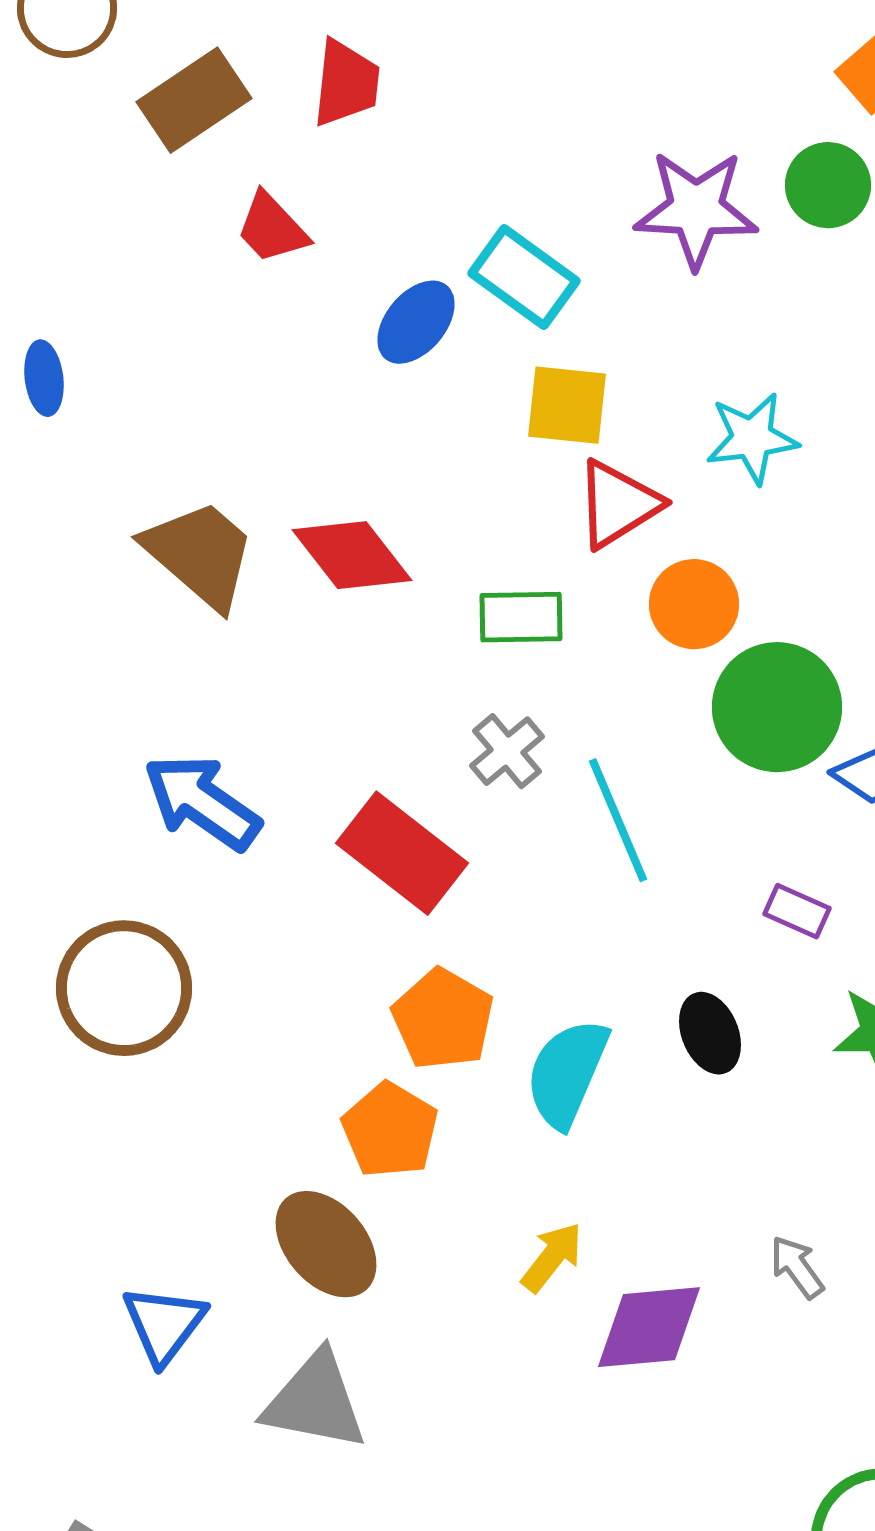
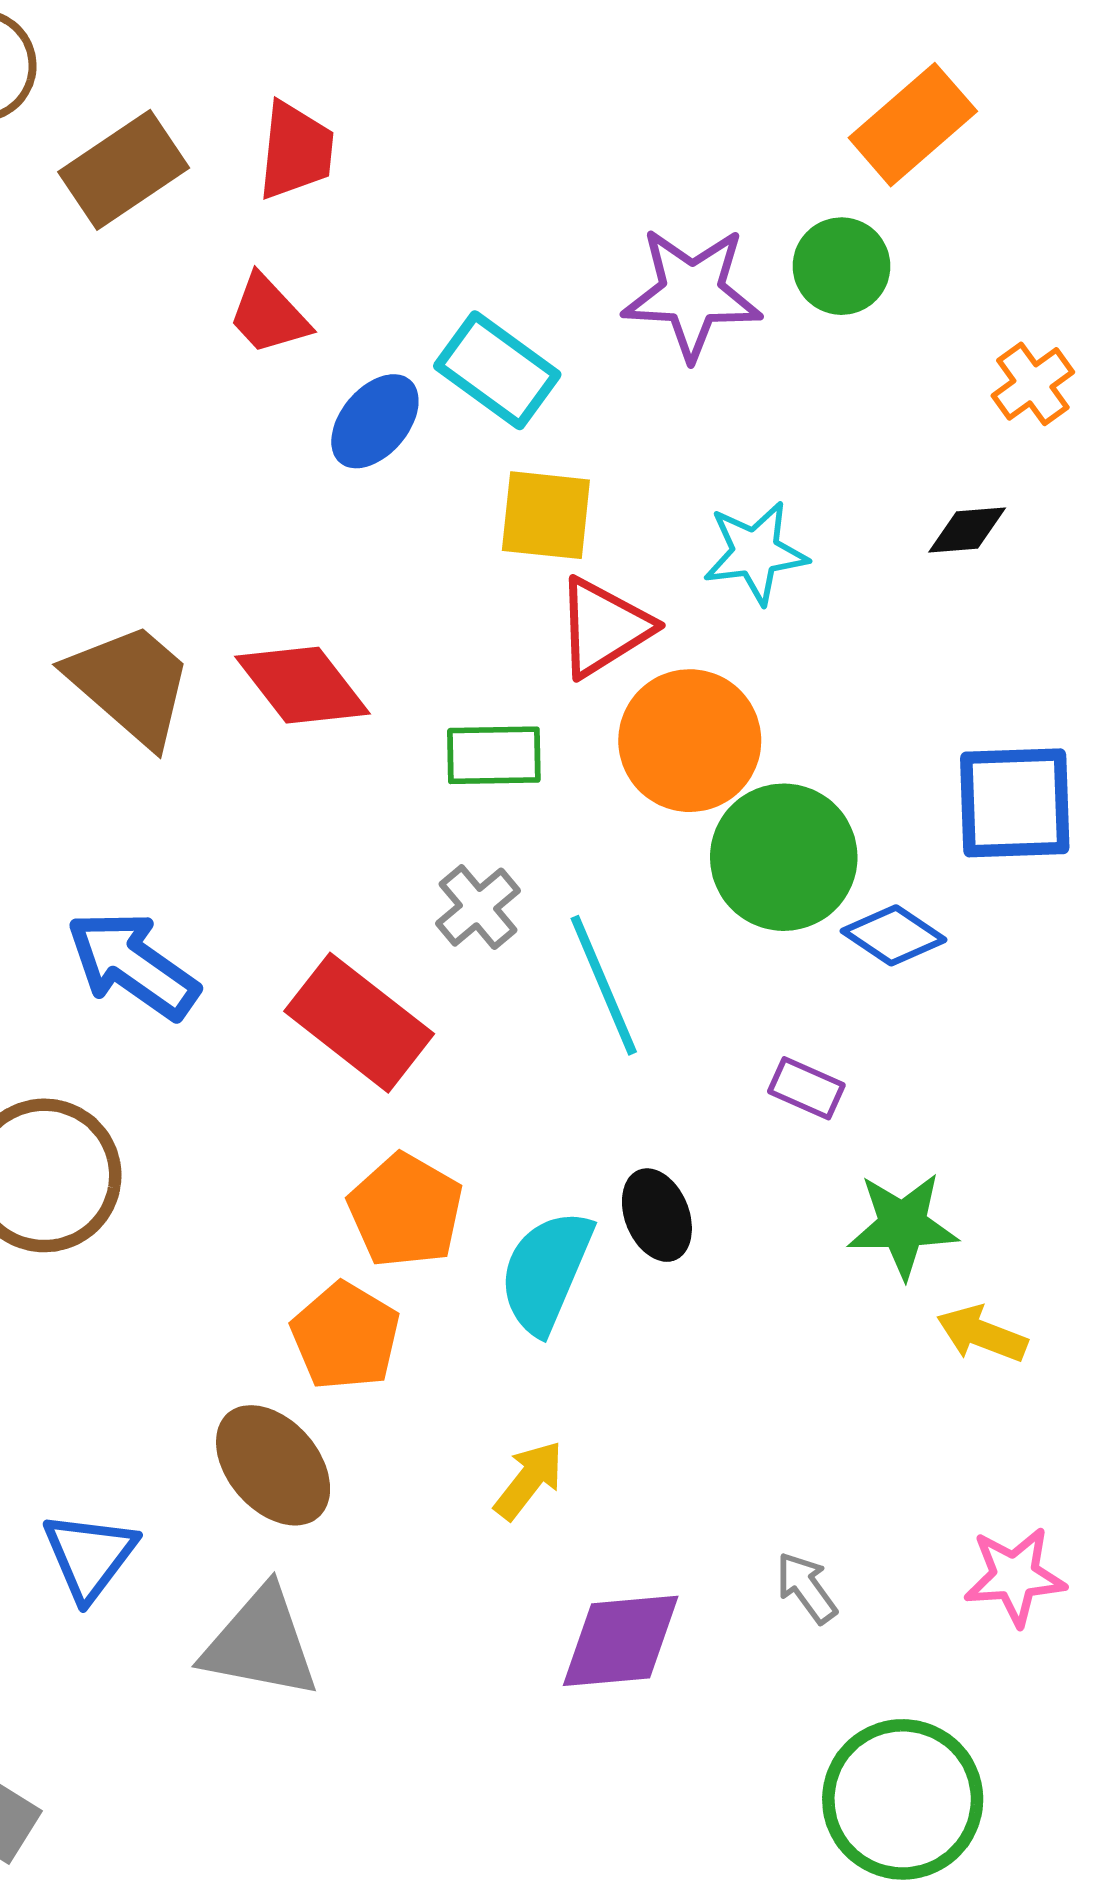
red trapezoid: (272, 228) -> (269, 315), moved
orange circle: (694, 604) -> (690, 741), size x1.4
black ellipse: (710, 1033) -> (657, 1215), moved
gray arrow: (797, 1267) -> (806, 1588), moved
purple diamond: (649, 1327) -> (621, 1641), moved

